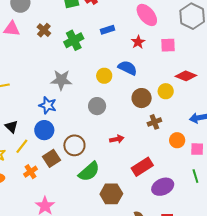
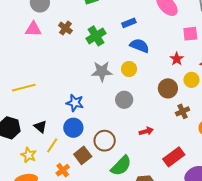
red star: (138, 42) -> (177, 59), moved
blue semicircle: (128, 68) -> (139, 46), moved
gray star: (61, 80) -> (102, 71), moved

